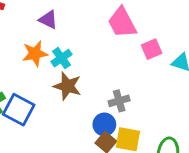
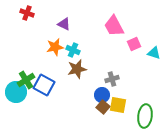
cyan cross: (62, 58) -> (73, 50), turned -32
brown star: (67, 86) -> (77, 69), turned -30

